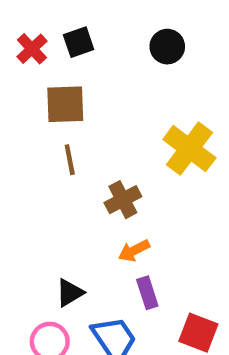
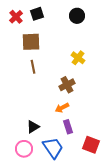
yellow cross: (189, 149) -> (78, 58), moved, size x0.6
brown cross: (123, 200) -> (67, 85), moved

